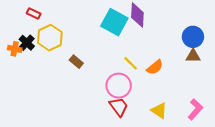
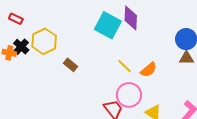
red rectangle: (34, 13) -> (16, 19), moved
pink circle: (119, 86) -> (129, 95), moved

